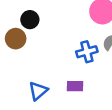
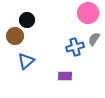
blue triangle: (38, 91) -> (26, 61), moved

